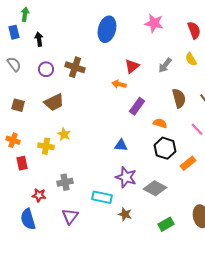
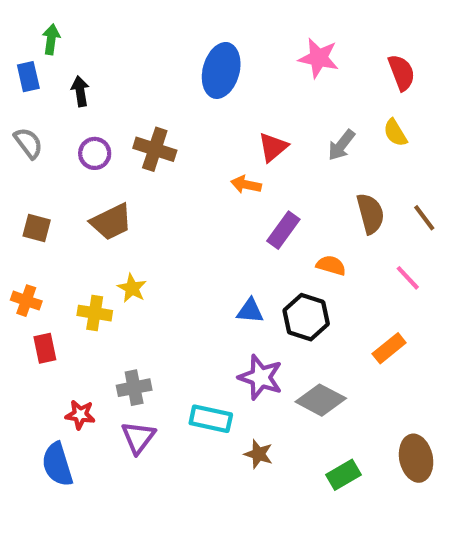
black hexagon: (165, 148) -> (306, 317), moved
purple triangle: (70, 216) -> (138, 437), moved

